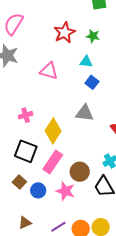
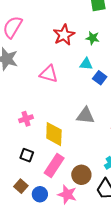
blue square: (92, 82) -> (100, 78), moved
yellow diamond: (53, 131) -> (54, 134), turned -30
black square: (26, 151) -> (27, 155), size x0.6

